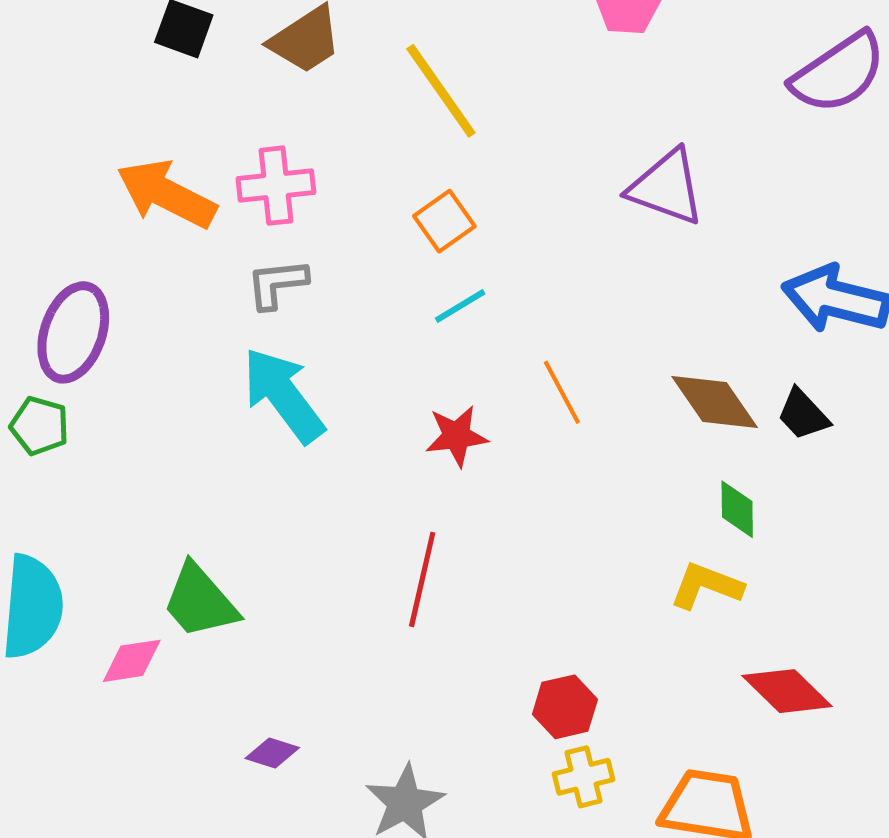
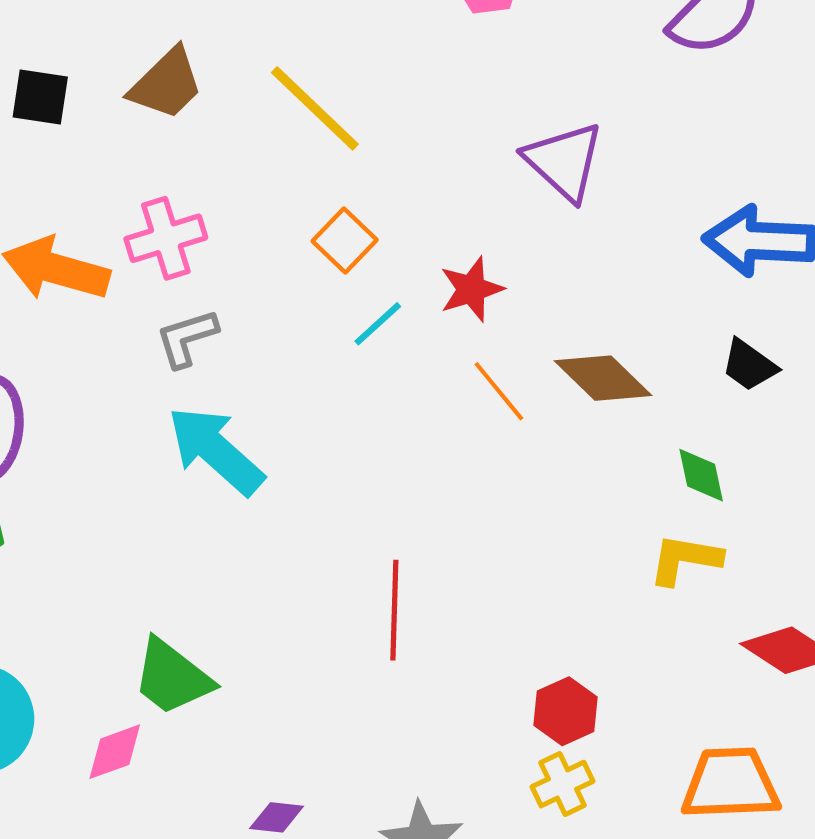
purple triangle: (666, 187) -> (564, 161), turned 34
brown diamond: (715, 402) -> (603, 378), moved
red star: (457, 436) -> (471, 289), moved
yellow cross: (583, 777) -> (562, 784), moved

